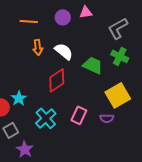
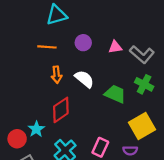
pink triangle: (86, 12) -> (115, 47), moved
gray L-shape: (118, 28) -> (142, 54), turned -110
red diamond: (57, 80) -> (61, 110), moved

